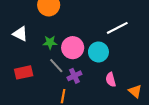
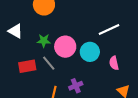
red rectangle: (24, 72) -> (27, 66), moved
purple cross: (74, 76) -> (76, 86), moved
pink semicircle: (111, 80) -> (114, 63), moved

